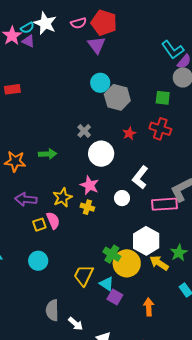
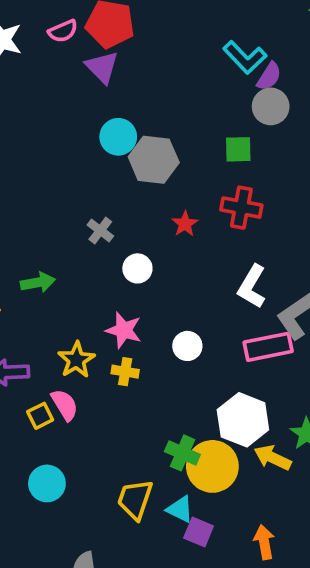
white circle: (101, 154) -> (137, 268), size x0.6
white L-shape: (140, 177) -> (252, 287), moved

